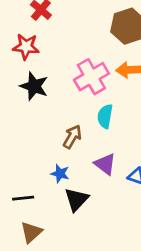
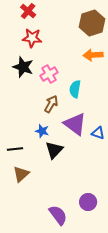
red star: (26, 47) -> (32, 38), moved
pink cross: (91, 77) -> (49, 74), moved, size x0.7
purple triangle: (105, 164) -> (75, 124), size x1.4

